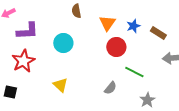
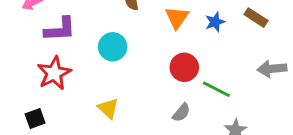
brown rectangle: (158, 33) -> (256, 18), moved
red circle: (116, 47) -> (184, 67), moved
black square: (10, 92) -> (35, 118), turned -32

